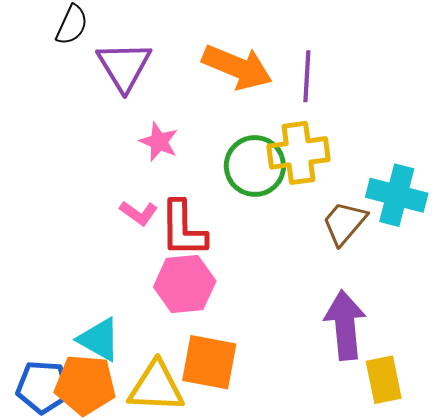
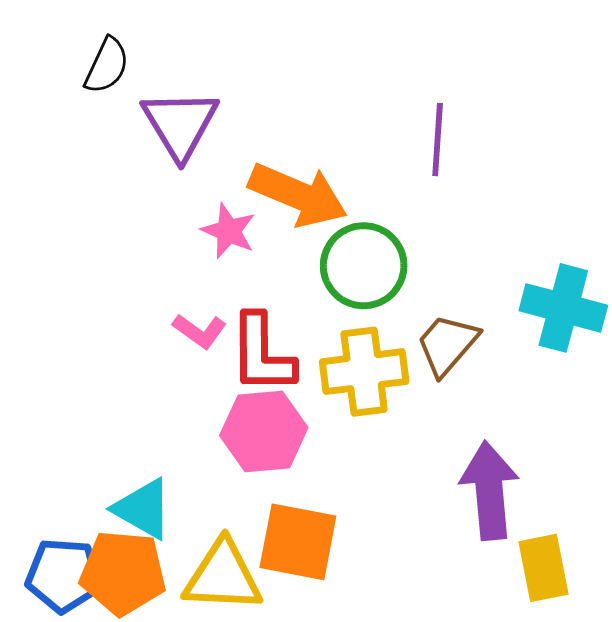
orange arrow: (237, 67) -> (298, 195), moved
yellow cross: (298, 153) -> (364, 372), moved
brown trapezoid: (344, 223) -> (447, 345), moved

